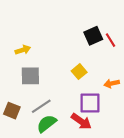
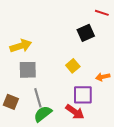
red line: (111, 40) -> (102, 13), moved, turned -40
yellow arrow: (23, 50) -> (21, 46), size x1.5
gray line: (41, 106) -> (38, 98), turned -72

